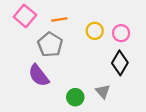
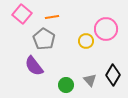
yellow circle: (95, 31) -> (86, 41), moved
pink circle: (121, 33) -> (106, 29), size x1.5
black diamond: (120, 63) -> (113, 75), moved

